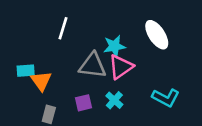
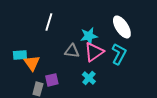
gray triangle: (93, 66) -> (72, 51), size x0.7
cyan L-shape: (166, 98) -> (119, 54), moved, turned -90
purple square: (84, 103) -> (52, 80), moved

